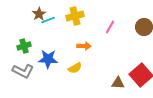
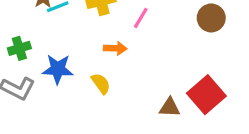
pink line: (110, 27) -> (141, 18), moved
yellow semicircle: (75, 68) -> (101, 84), turned -96

